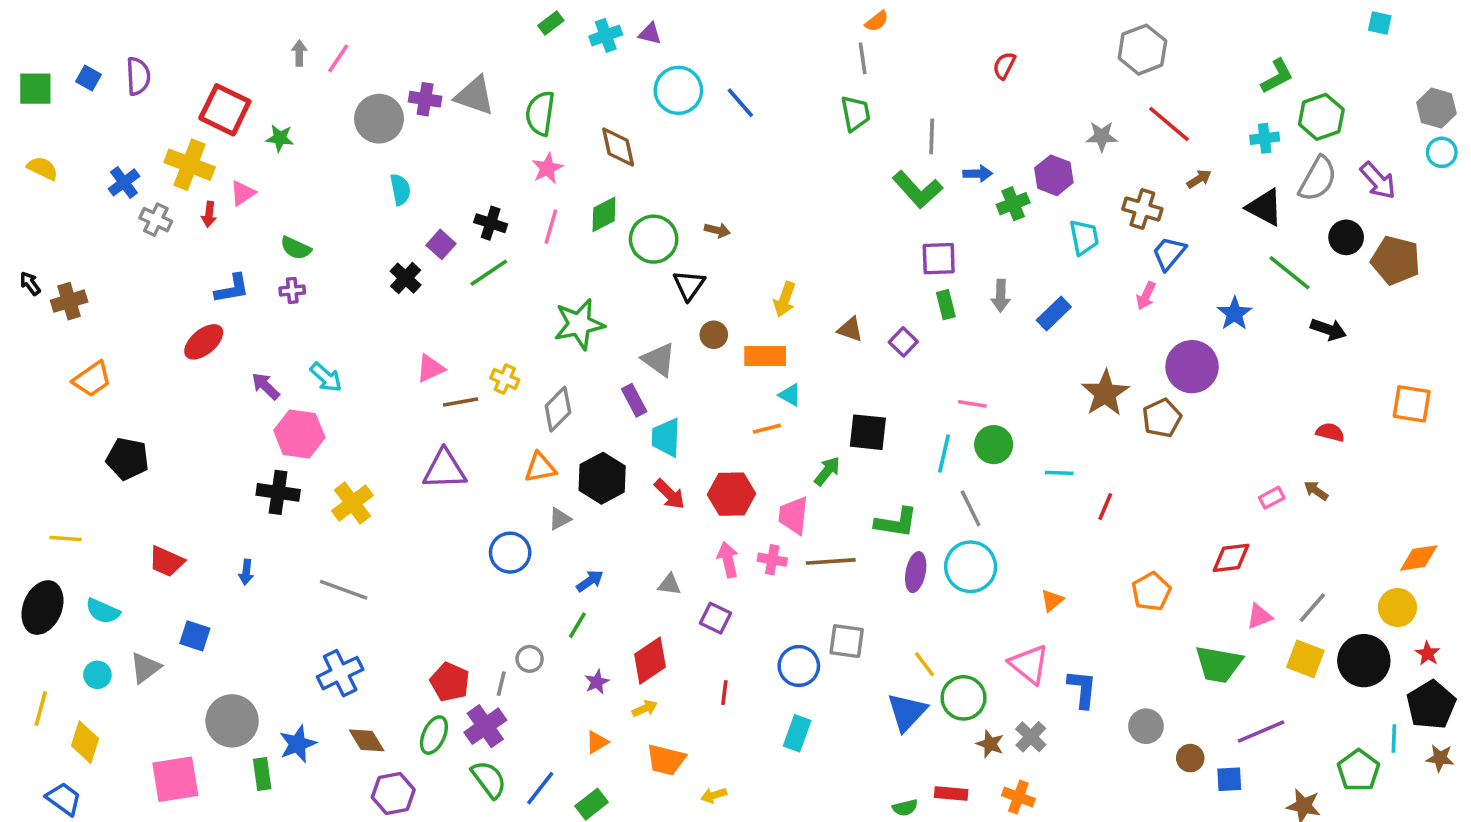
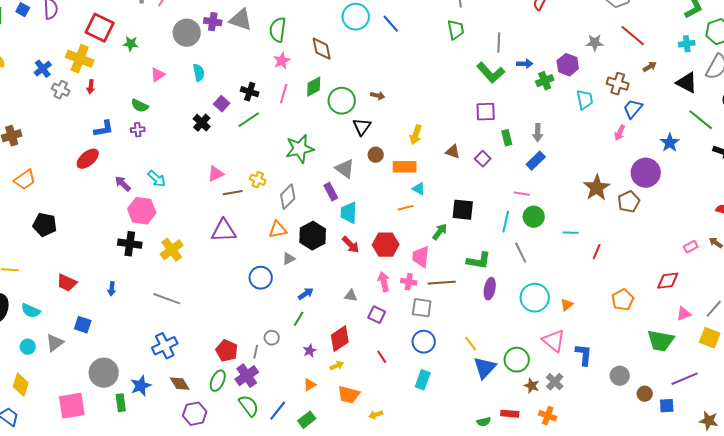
pink triangle: (243, 193) -> (158, 75), moved
purple square: (939, 259) -> (486, 112), moved
blue rectangle: (1054, 313) -> (536, 161), moved
cyan circle: (971, 567) -> (535, 298), moved
gray square: (847, 641) -> (422, 308), moved
yellow line: (925, 664) -> (471, 344), moved
red line: (724, 693) -> (382, 357), turned -40

